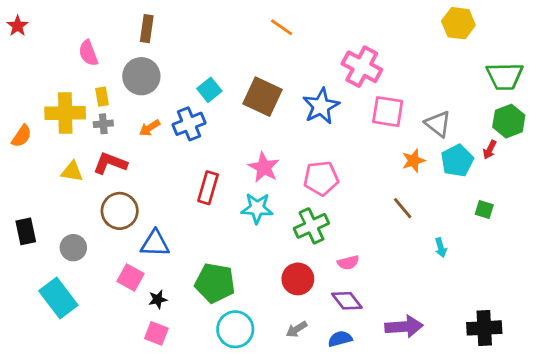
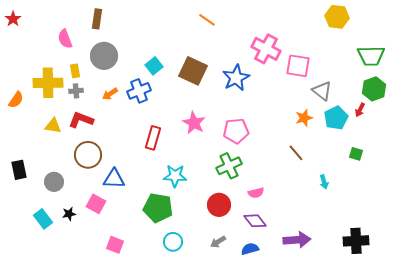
brown rectangle: (147, 29) -> (97, 19), moved
pink square: (388, 112) -> (298, 66), moved
cyan star: (257, 208) -> (175, 176), moved
cyan rectangle: (58, 298) -> (43, 219), size x0.7
black star: (158, 299) -> (69, 214), moved
cyan circle: (235, 329) -> (173, 242), size x0.7

